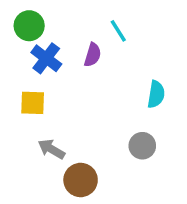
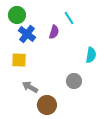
gray circle: (142, 146) -> (74, 81), moved

